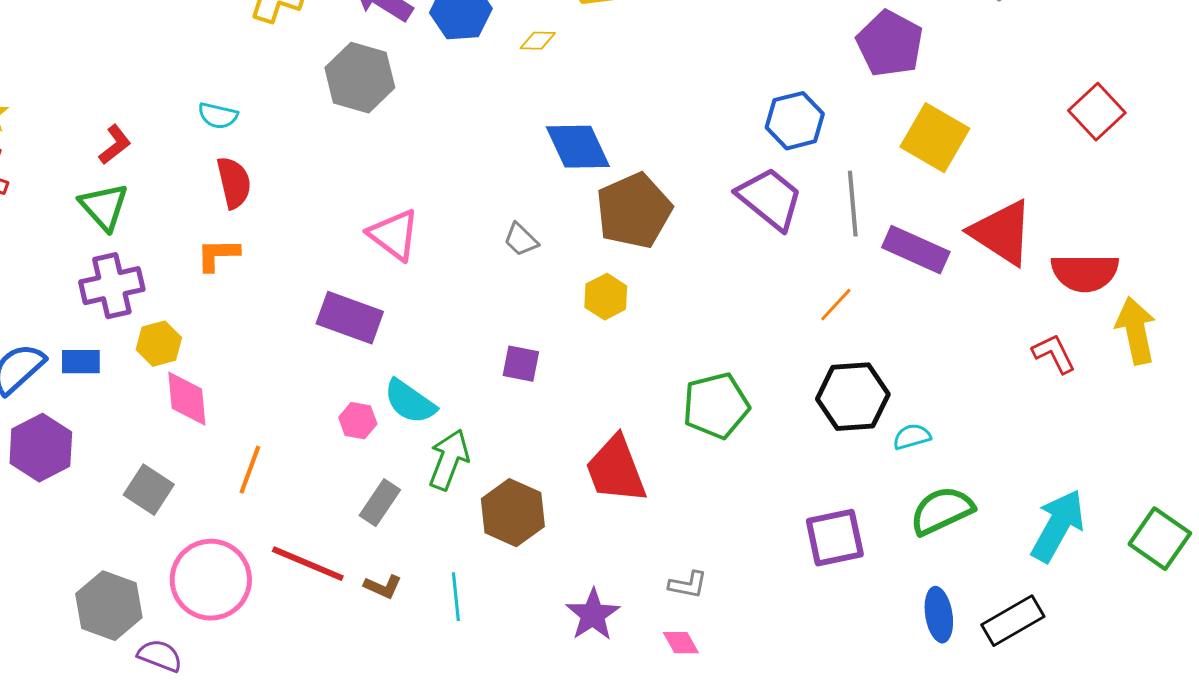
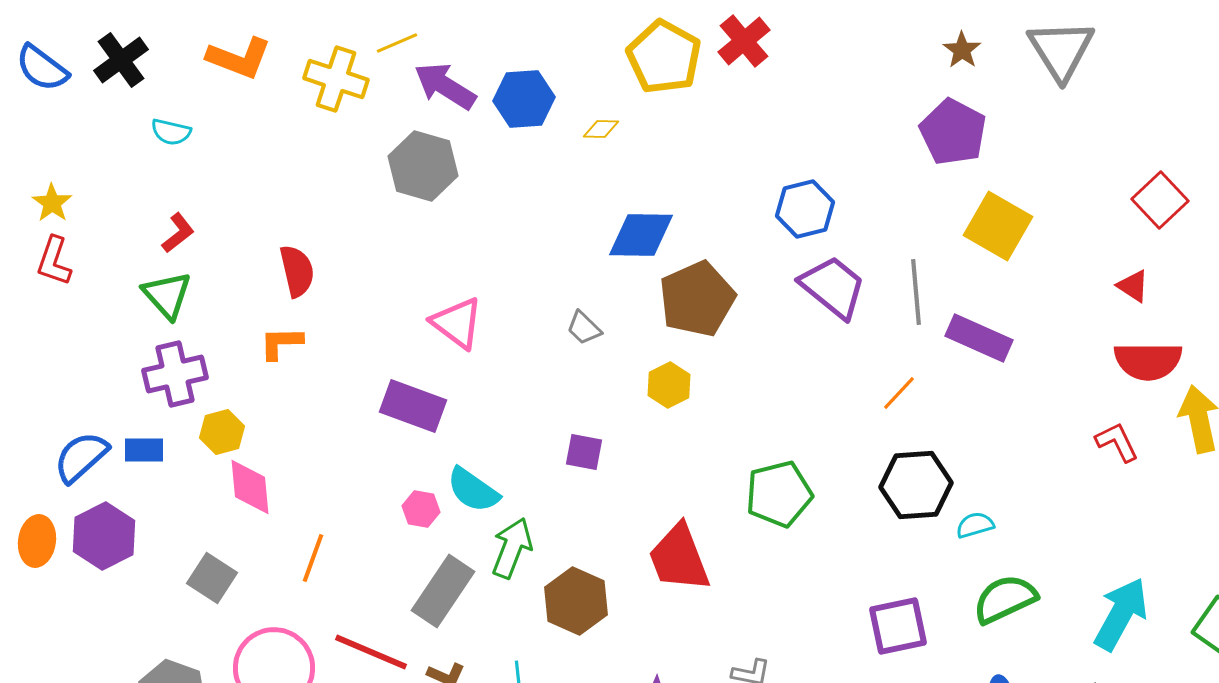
cyan semicircle: (218, 116) -> (171, 132), moved
blue hexagon: (795, 121) -> (805, 209), moved
blue diamond: (578, 147) -> (641, 235), turned -64
red triangle: (1002, 233) -> (1133, 286), moved, size x0.5
gray rectangle: (380, 503) -> (443, 591), size x1.5

